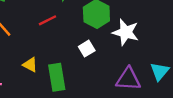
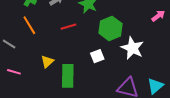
yellow triangle: (30, 65) -> (47, 62), turned 40

